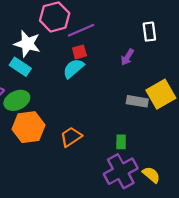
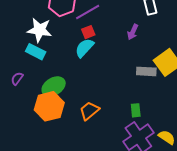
green ellipse: (17, 100) -> (54, 86), moved

